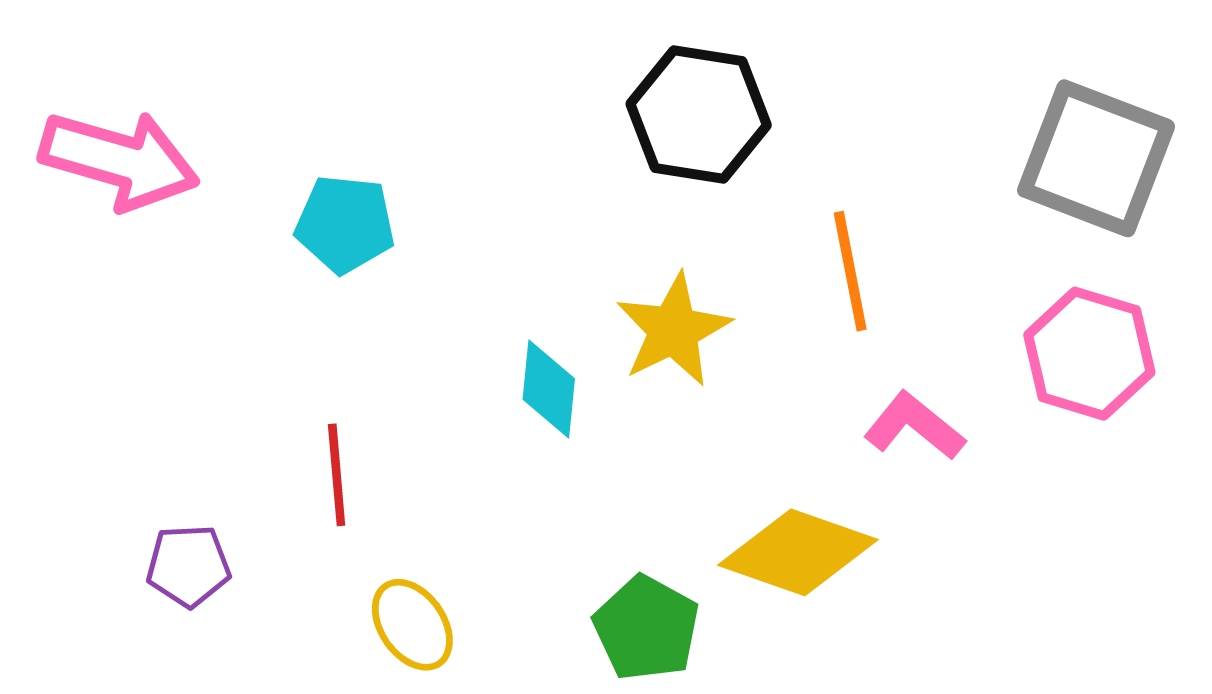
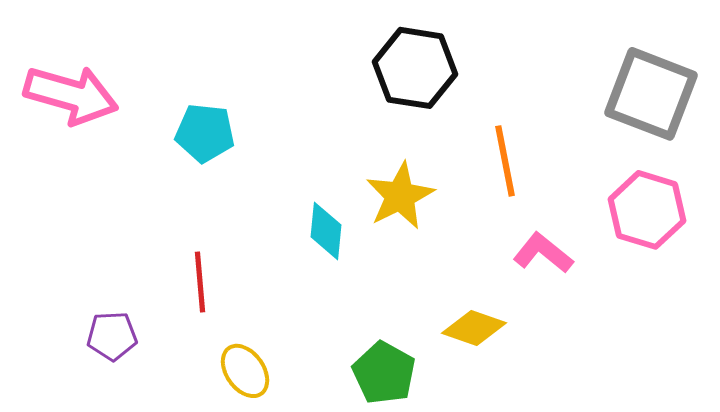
yellow diamond: (798, 552) -> (474, 328), size x0.7

